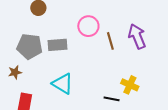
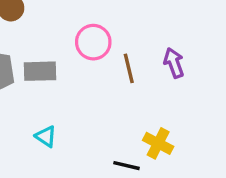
purple arrow: (137, 36) -> (174, 63), size x0.7
cyan triangle: (63, 84) -> (46, 136), size x0.6

